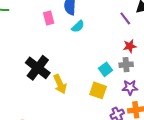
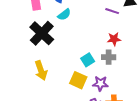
purple line: (125, 18) -> (112, 11), turned -40
black cross: (38, 68) -> (42, 33), moved
purple star: (130, 87) -> (100, 84), moved

